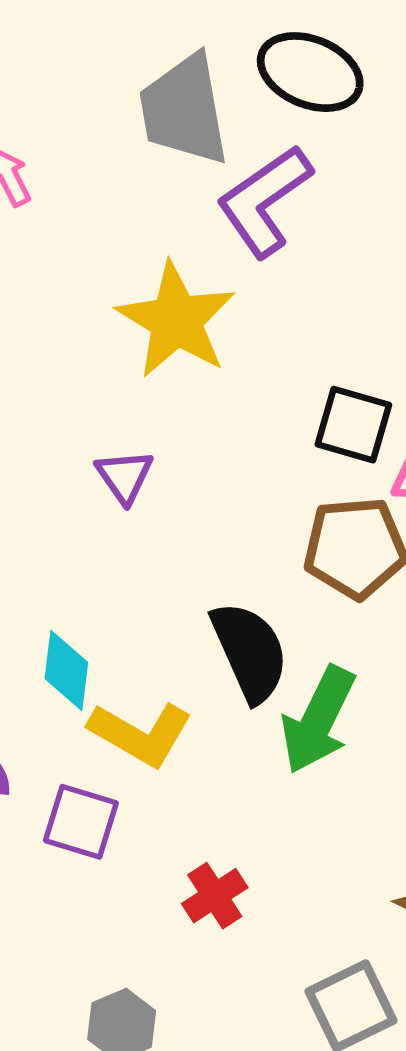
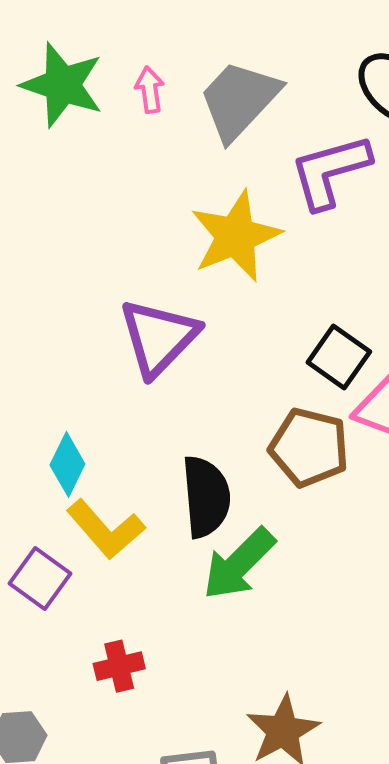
gray trapezoid: (184, 110) -> (239, 100), moved, turned 34
purple triangle: (124, 476) -> (159, 337), size x1.8

